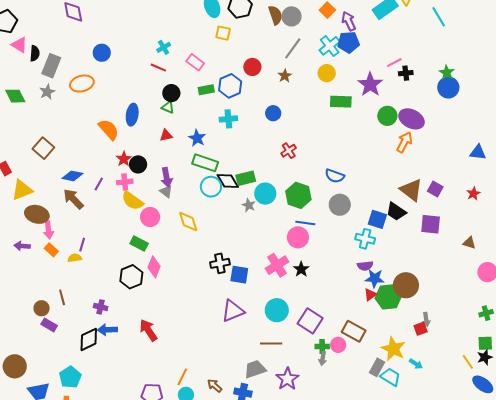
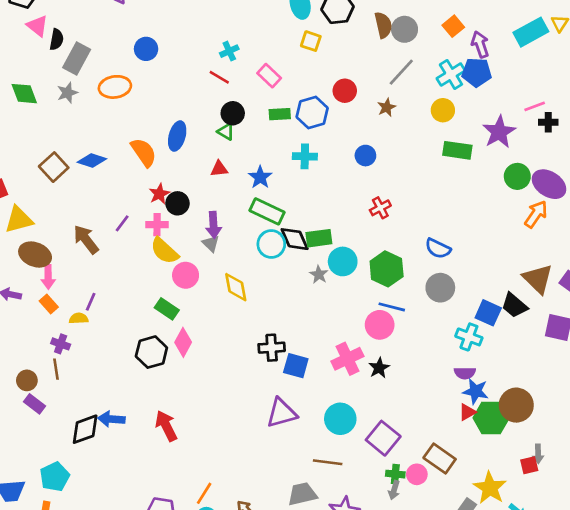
blue diamond: (72, 176) -> (92, 161), moved
purple cross: (101, 307) -> (61, 344), moved

